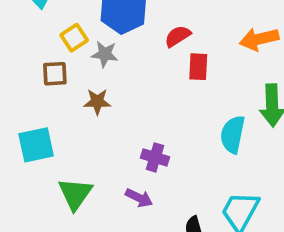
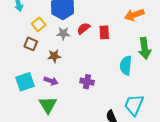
red semicircle: (178, 36) -> (84, 28), moved
gray star: (105, 54) -> (63, 33), moved
brown square: (55, 74) -> (31, 44), turned 32
purple arrow: (139, 198) -> (51, 81), moved

